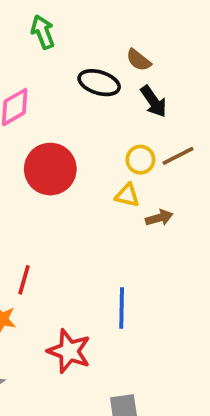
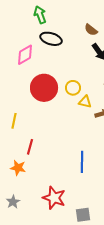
black ellipse: (99, 83) -> (51, 39), moved
yellow circle: (140, 160) -> (73, 88), moved
red star: (69, 351) -> (54, 198), moved

